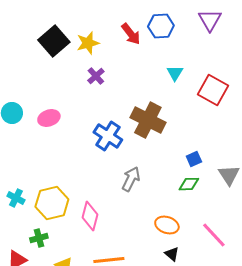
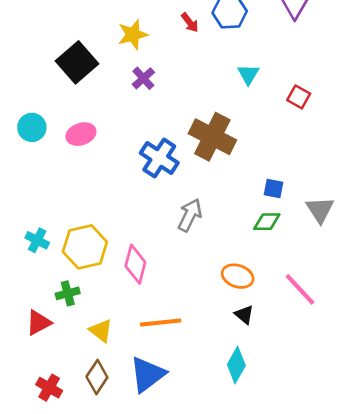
red arrow: (131, 34) -> (190, 23), size x0.7
black square: (54, 41) -> (77, 62), moved
red square: (213, 90) -> (299, 97), size x0.6
blue square: (194, 159) -> (273, 188), turned 35

